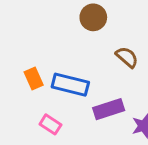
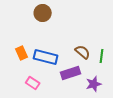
brown circle: (93, 17) -> (43, 13), moved
brown semicircle: (127, 57) -> (83, 52), moved

